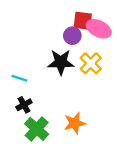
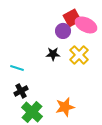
red square: (83, 21) -> (72, 18), turned -36
black star: (61, 62) -> (53, 54), size x0.6

